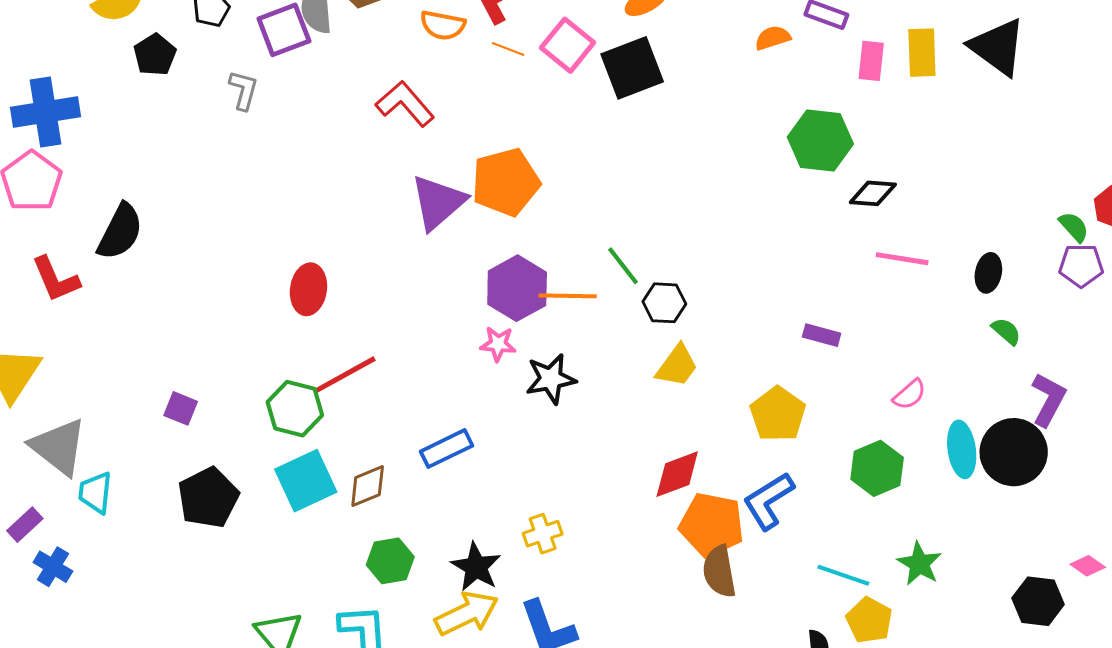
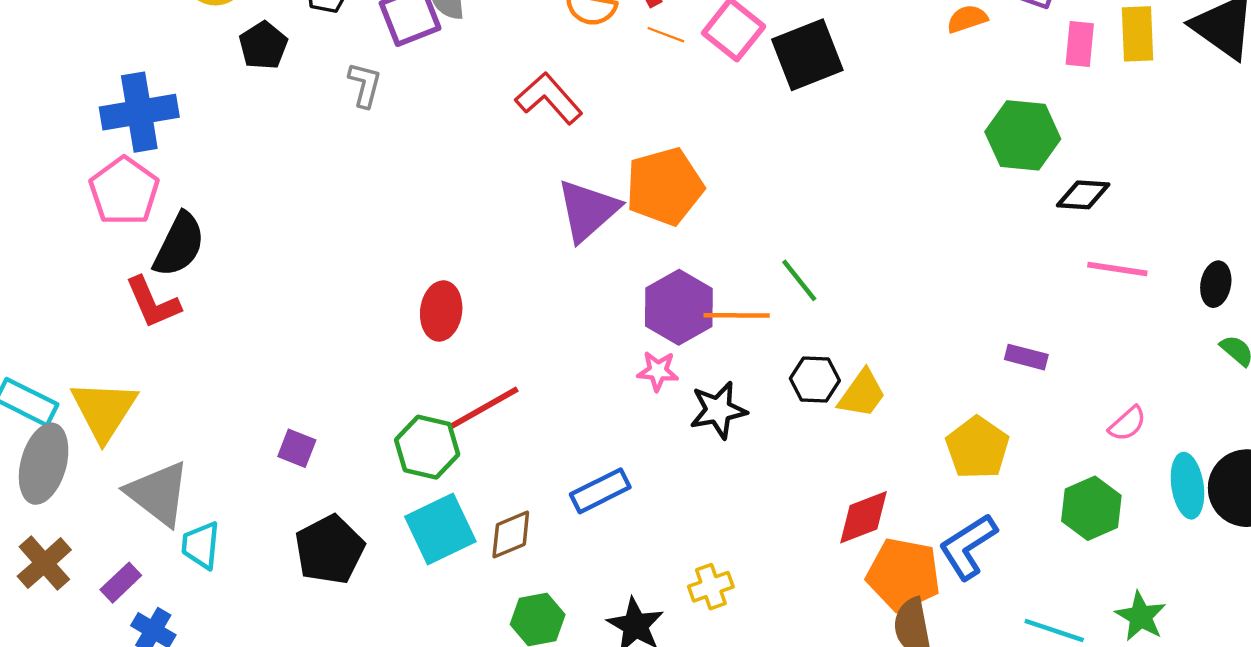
black semicircle: (120, 232) -> (179, 245), moved
black hexagon: (664, 303) -> (815, 380), moved

